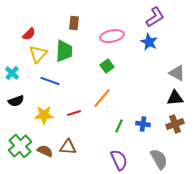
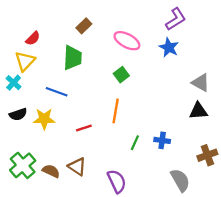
brown rectangle: (74, 23) -> (84, 26), turned 40
pink ellipse: (112, 36) -> (127, 41), turned 40
yellow triangle: (38, 54) -> (25, 61), moved
orange line: (102, 98) -> (116, 111), turned -30
yellow star: (44, 115) -> (44, 119), moved
brown cross: (175, 124) -> (207, 155), moved
brown triangle: (68, 147) -> (77, 167), turned 30
purple semicircle: (119, 160) -> (117, 181), moved

